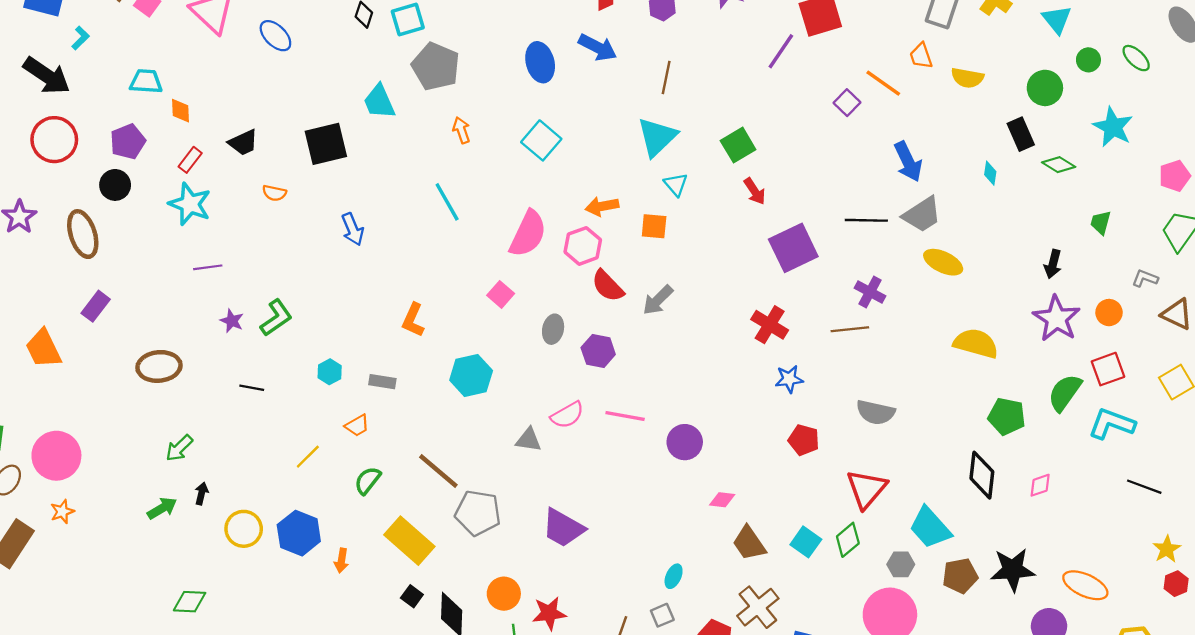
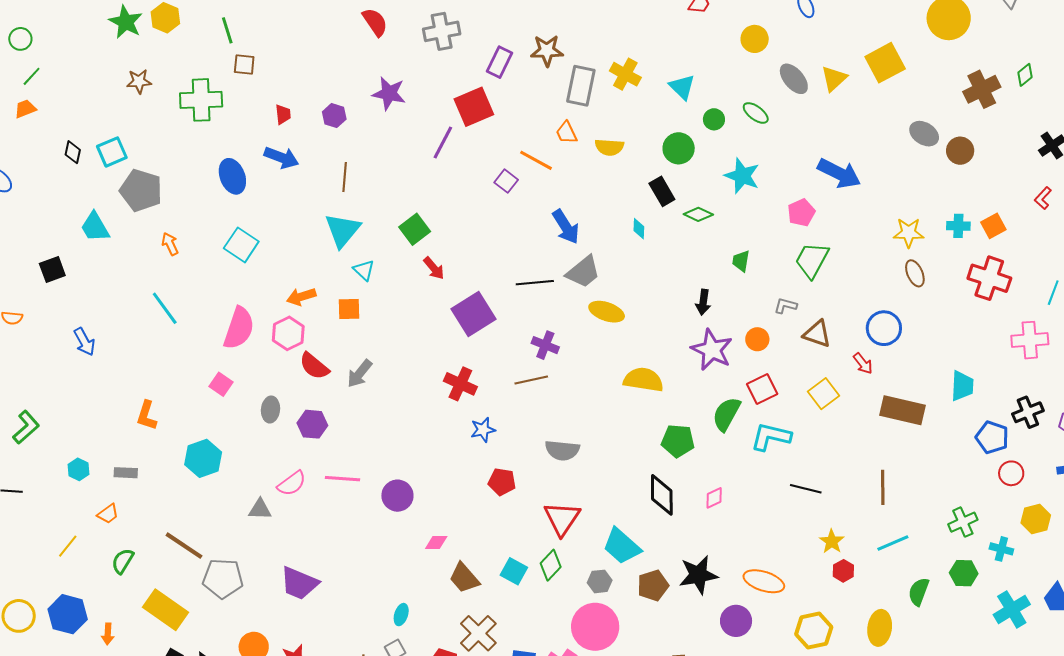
black square: (326, 144) -> (52, 269), size x0.7

